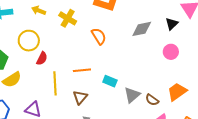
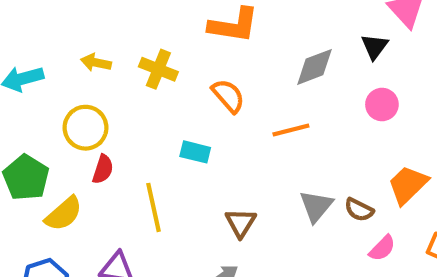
red semicircle: (42, 58) -> (103, 169), moved
orange line: (82, 70) -> (291, 130), moved
cyan rectangle: (110, 81) -> (195, 152), moved
brown triangle: (80, 97) -> (241, 223), moved

